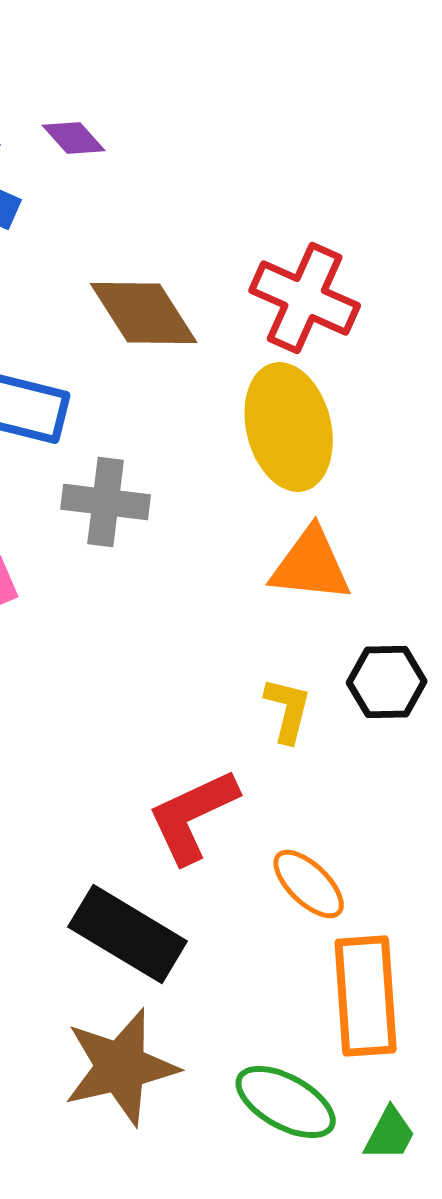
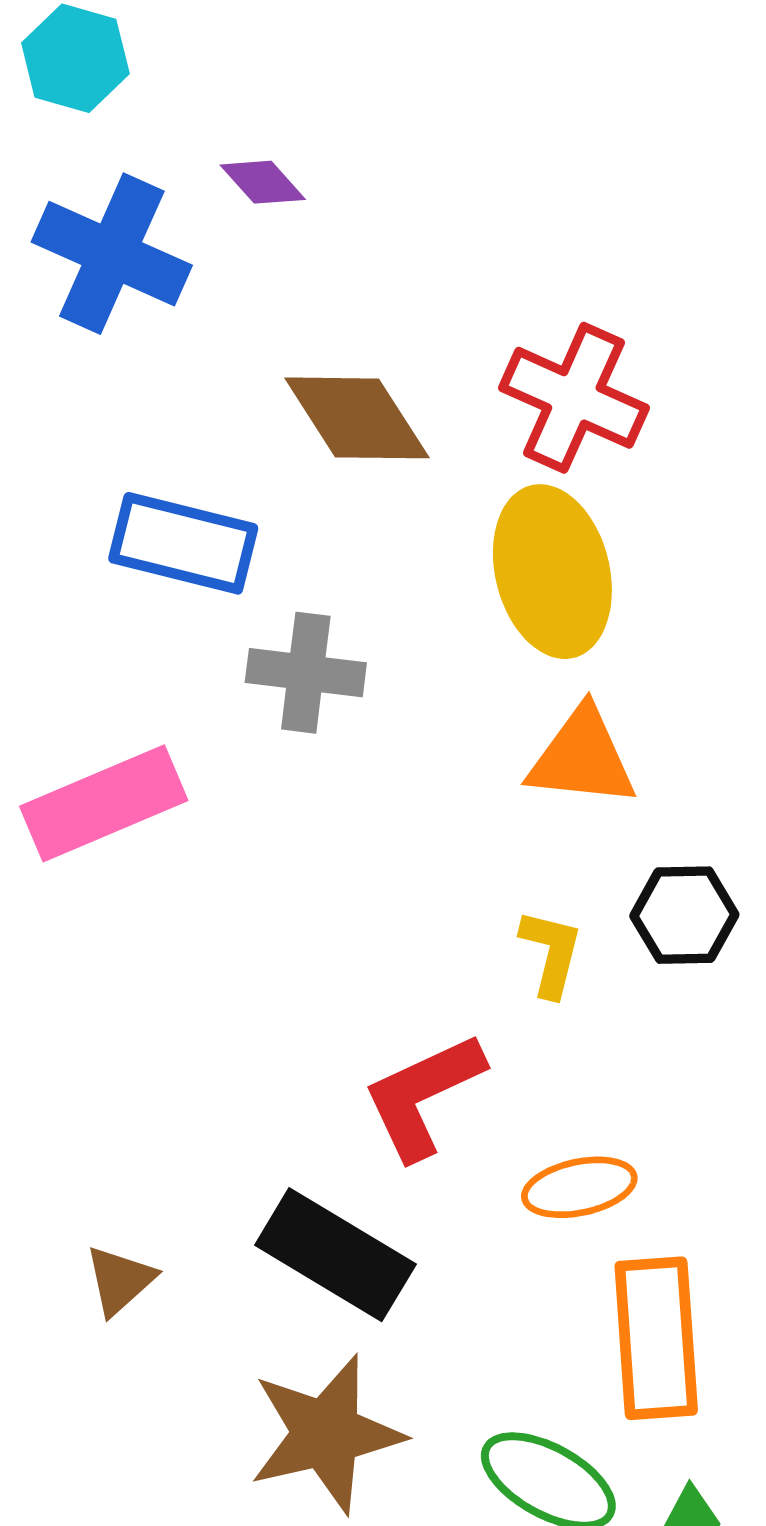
orange ellipse: (309, 884) -> (579, 1187), turned -56

